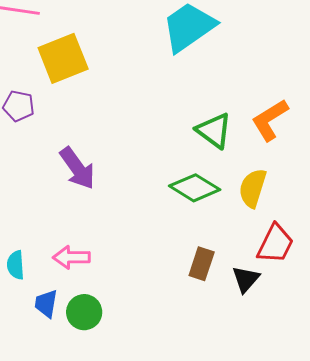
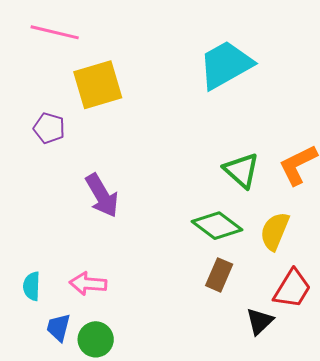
brown rectangle: (202, 264) -> (219, 275), moved

